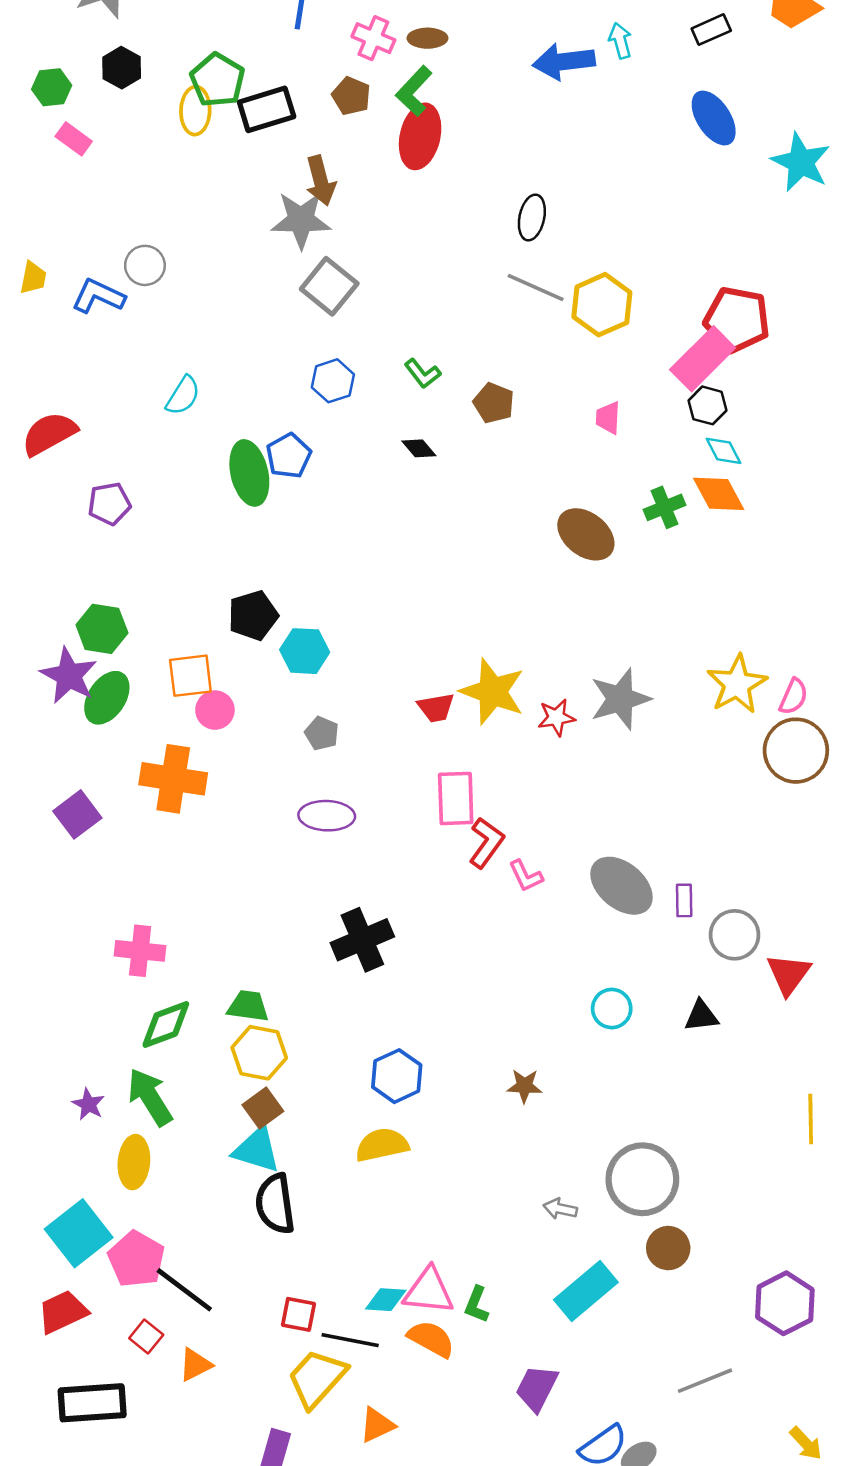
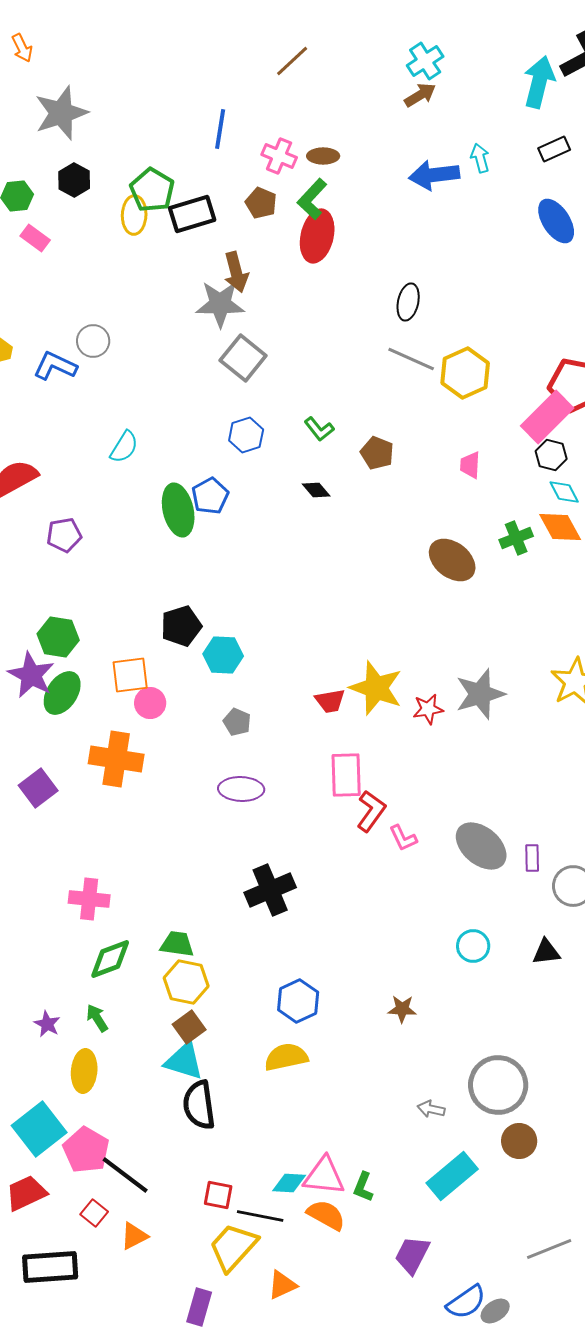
green arrow: (150, 1097) -> (97, 1018), size x0.6

